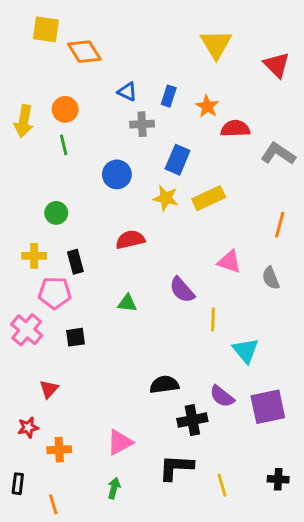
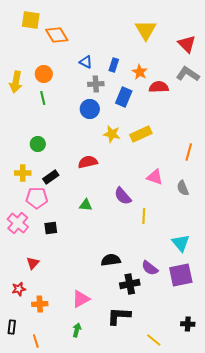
gray L-shape: (278, 154) -> (188, 74), moved
blue rectangle: (178, 160) -> (124, 97), moved
blue circle: (117, 174) -> (90, 109), moved
black rectangle: (75, 262) -> (51, 177), turned 70
cyan triangle: (246, 351) -> (181, 243), moved
yellow line: (222, 485) -> (154, 340), moved, turned -35

